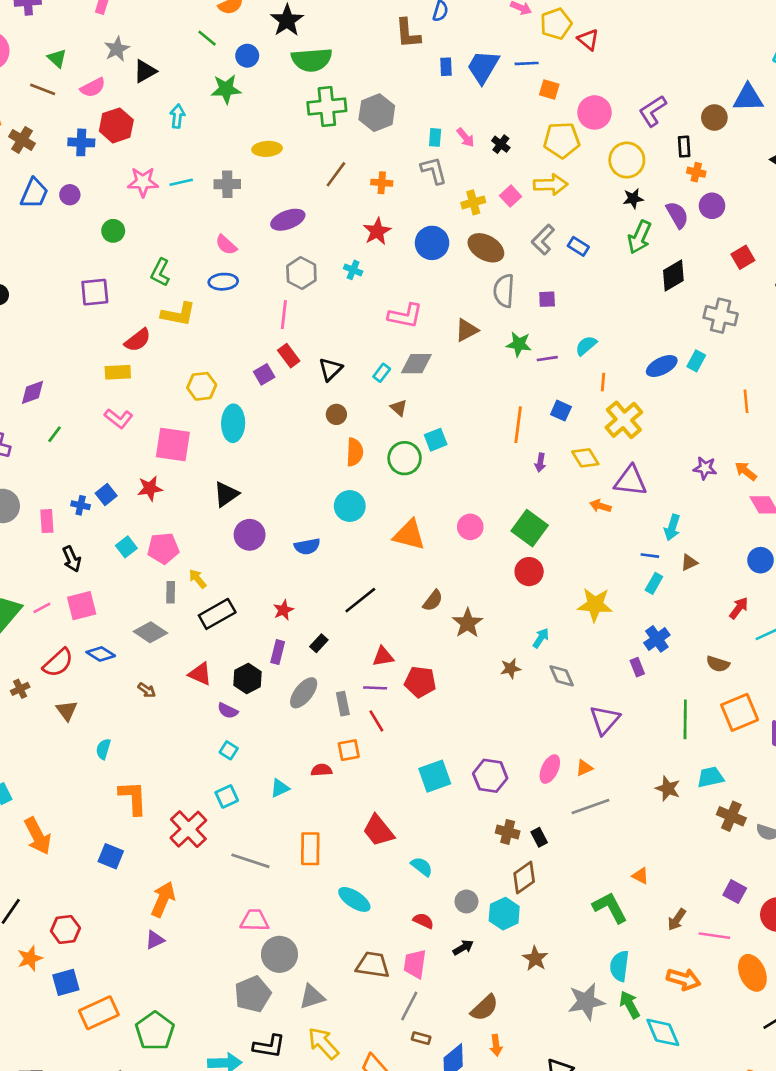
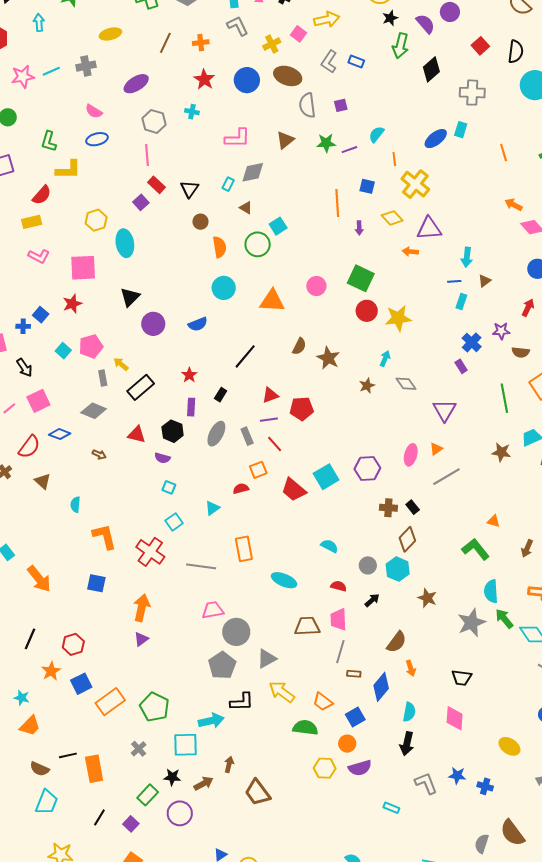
purple star: (705, 468) -> (501, 331), moved
yellow star: (595, 605) -> (398, 318), moved
red trapezoid: (378, 830) -> (294, 490), moved

